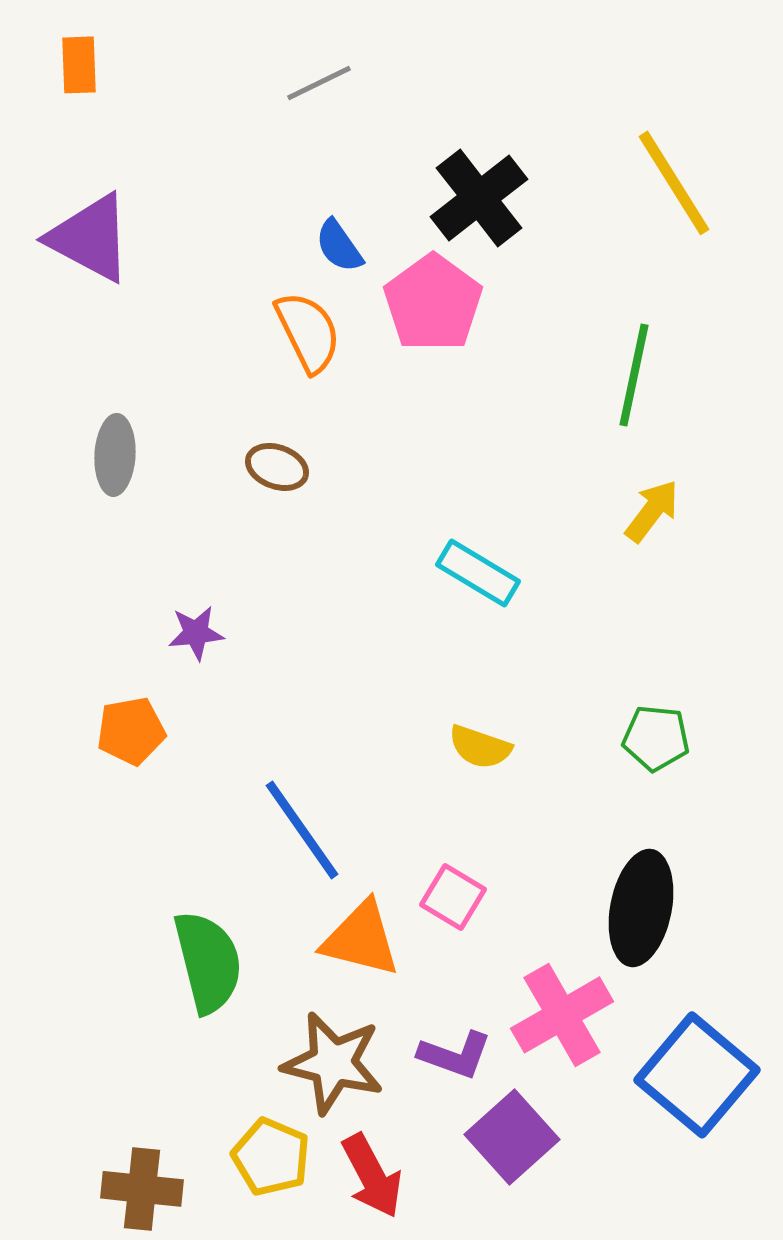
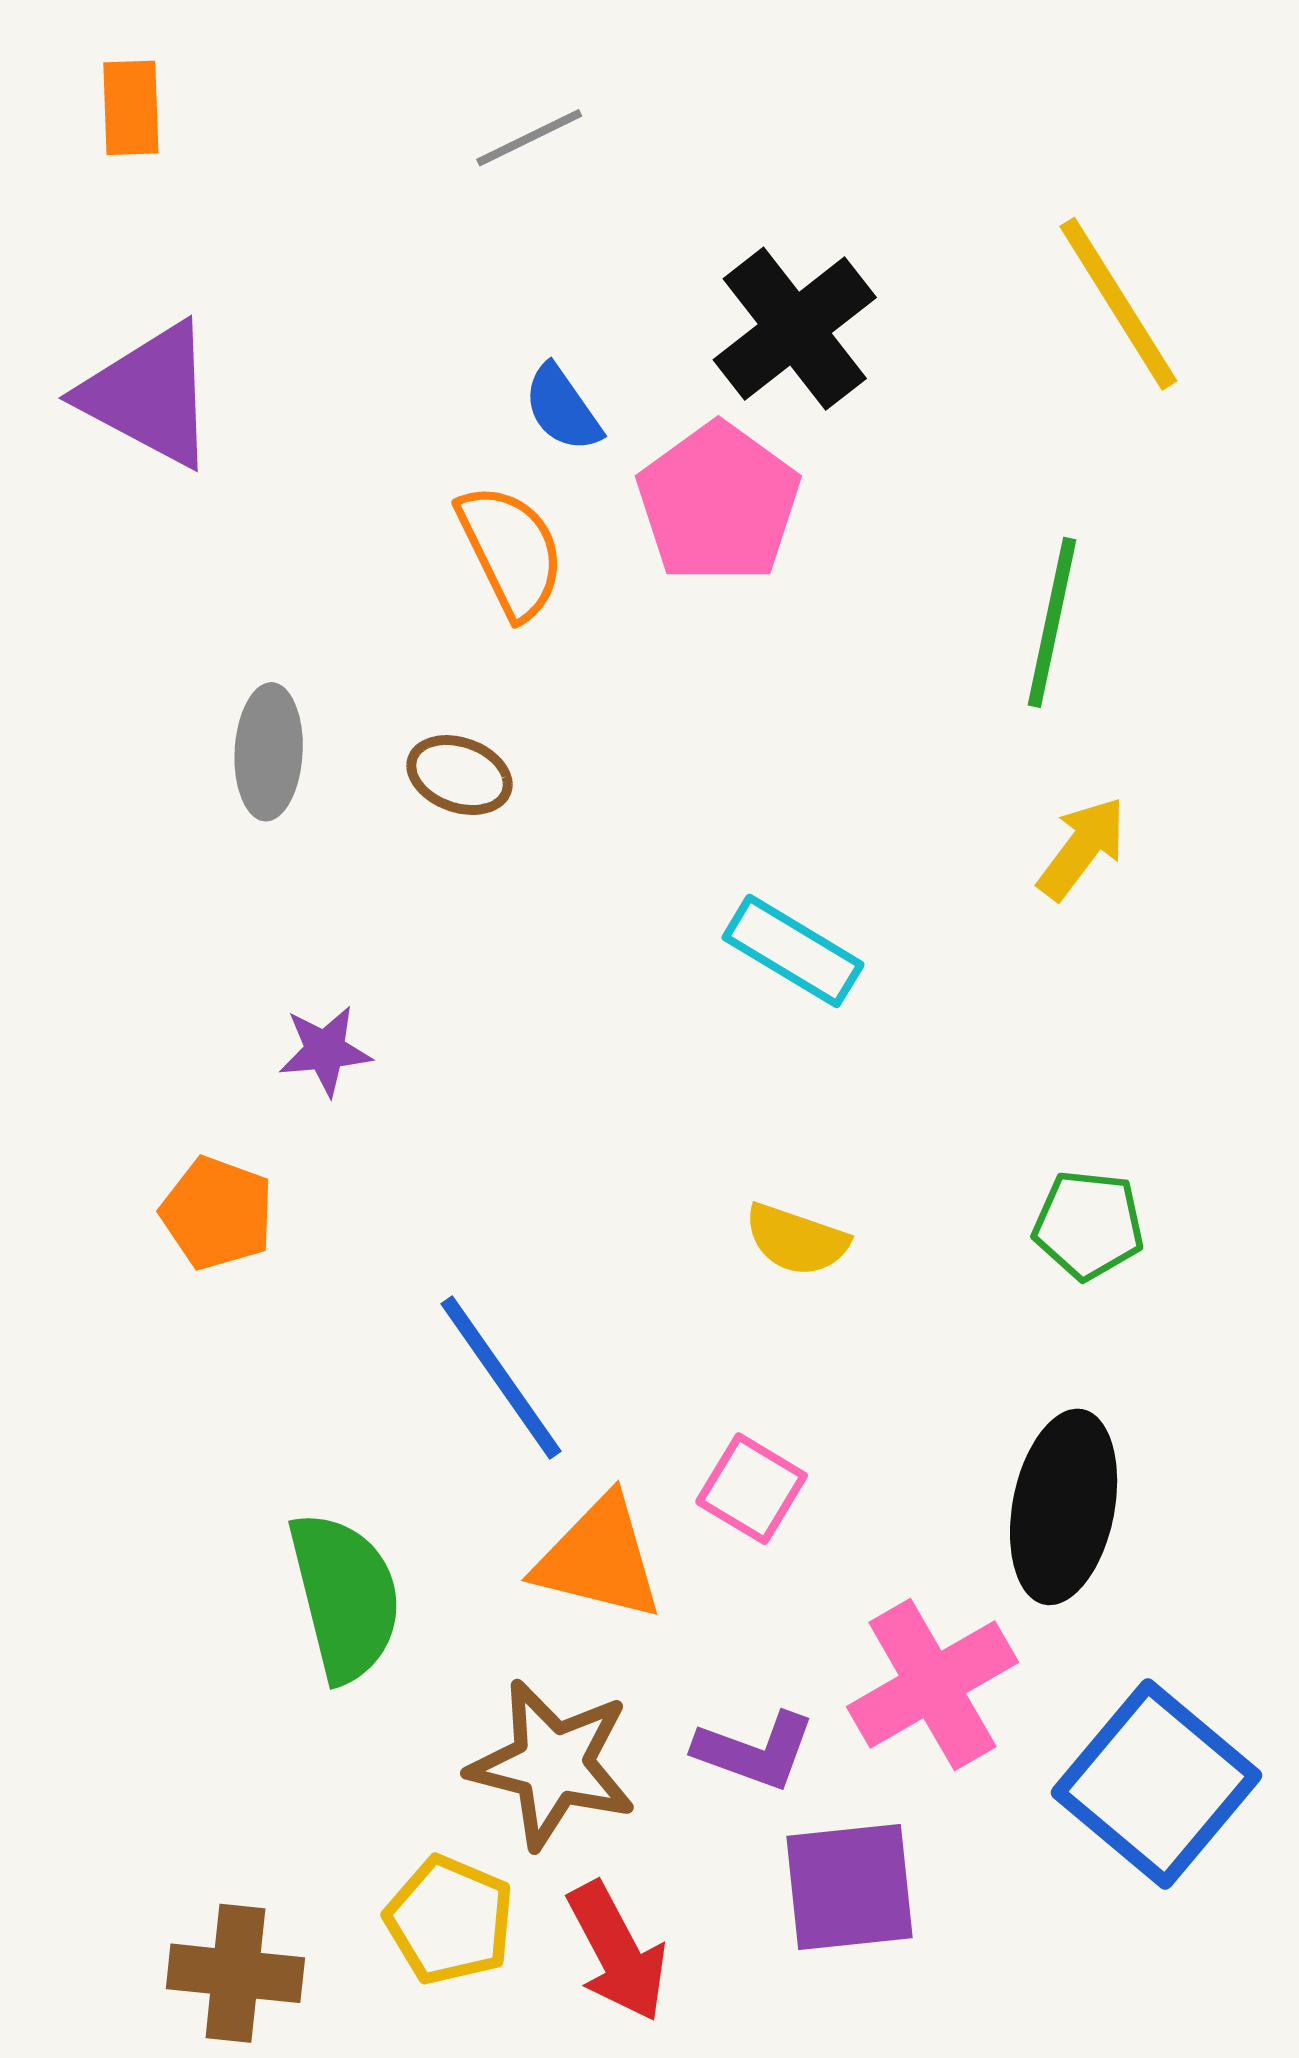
gray ellipse: (115, 455) -> (269, 752), moved
orange pentagon: (131, 731) -> (217, 1213), turned 30
purple square: (512, 1137) -> (849, 1887), turned 36

